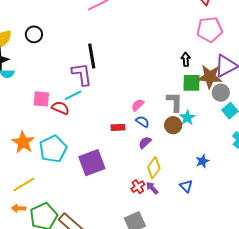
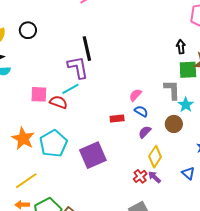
brown circle: (173, 125) -> (174, 124), moved

